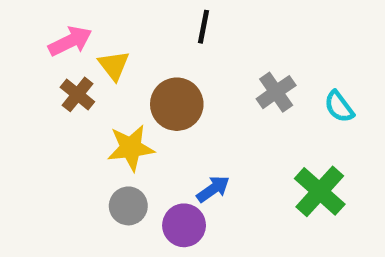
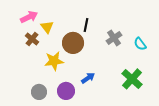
black line: (203, 27) -> (86, 25), moved
gray circle: (128, 206) -> (39, 92), moved
purple circle: (184, 225) -> (66, 91), moved

